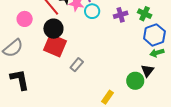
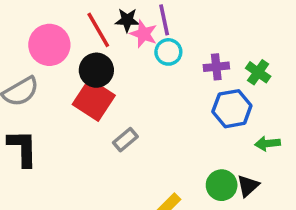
pink circle: (25, 19) -> (49, 45), size x1.5
blue hexagon: (154, 35) -> (232, 109), moved
black triangle: (147, 71) -> (248, 186), moved

